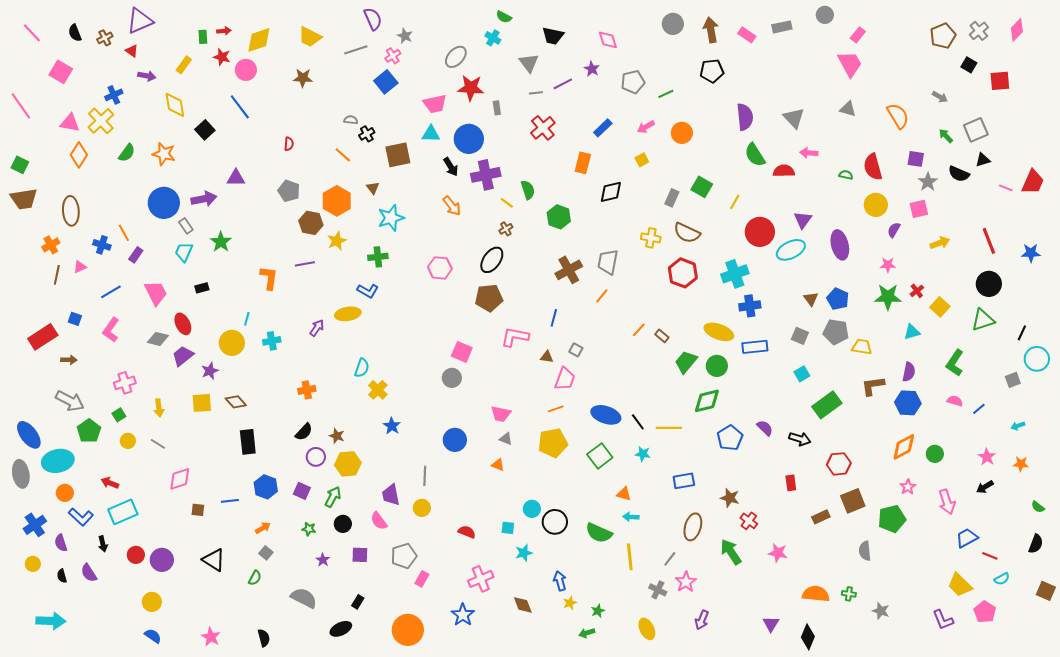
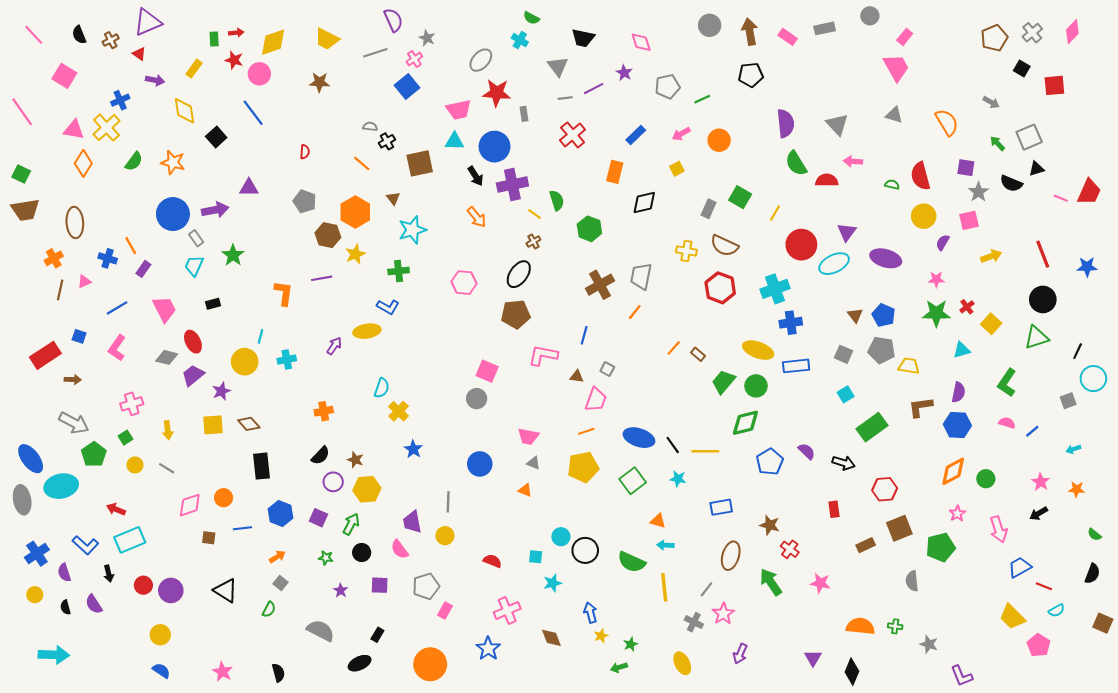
purple ellipse: (840, 245) -> (886, 258), turned -60
orange circle: (65, 493) -> (224, 498), moved
purple L-shape: (943, 620) -> (962, 676), moved

